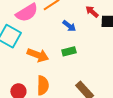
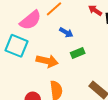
blue arrow: (69, 26) -> (66, 32), moved

